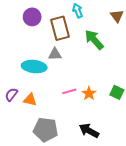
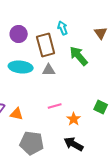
gray triangle: (55, 54) -> (49, 70), moved
cyan ellipse: (34, 67) -> (21, 67), moved
orange star: (89, 93) -> (74, 119), moved

